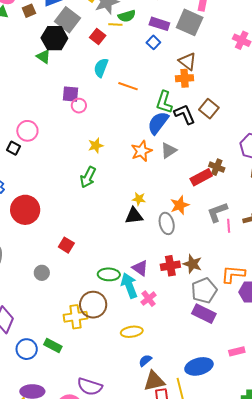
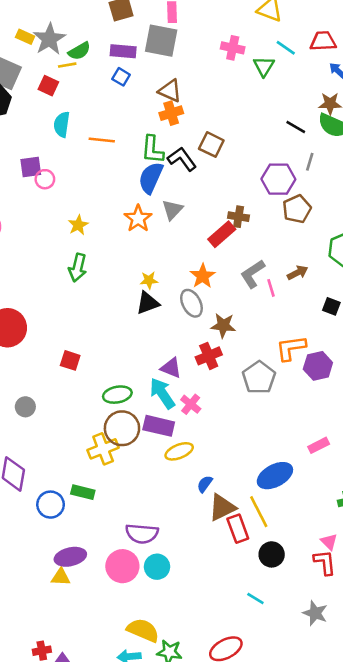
brown star: (192, 264) -> (223, 325), moved
gray circle: (42, 273) -> (25, 407), moved
green ellipse: (109, 274) -> (117, 395), moved
purple rectangle: (204, 314) -> (159, 426), moved

